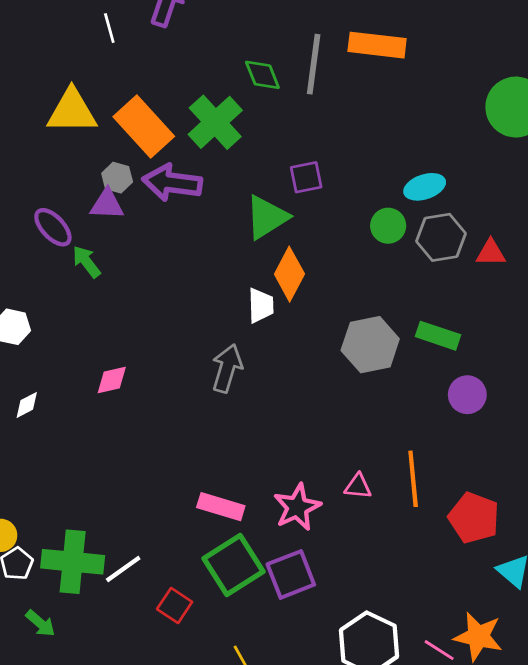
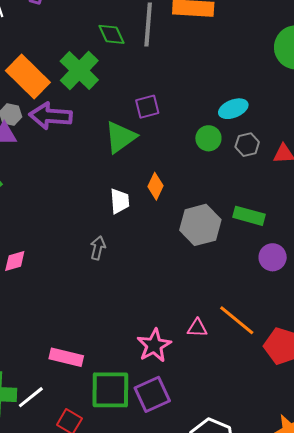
gray hexagon: (441, 237) -> (247, 145), size x0.7
orange diamond: (289, 274) -> (156, 186), moved, size x0.7
gray arrow: (227, 368) -> (98, 248), size x0.7
orange line: (413, 479) -> (237, 320), turned -42
pink rectangle: (221, 507) -> (66, 357), moved
green square: (233, 565) -> (110, 390), turned 36

